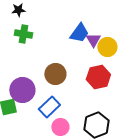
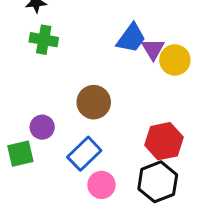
red hexagon: (98, 77) -> (164, 141), moved
purple circle: (22, 90) -> (42, 127), size x0.6

